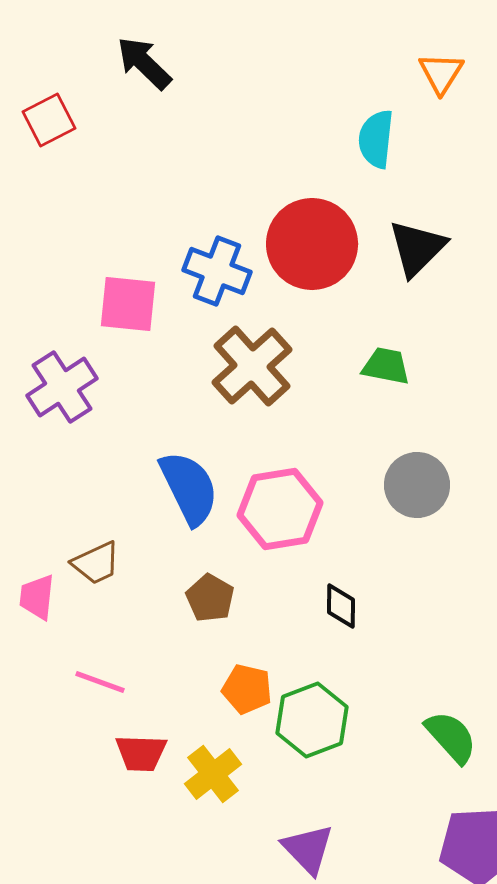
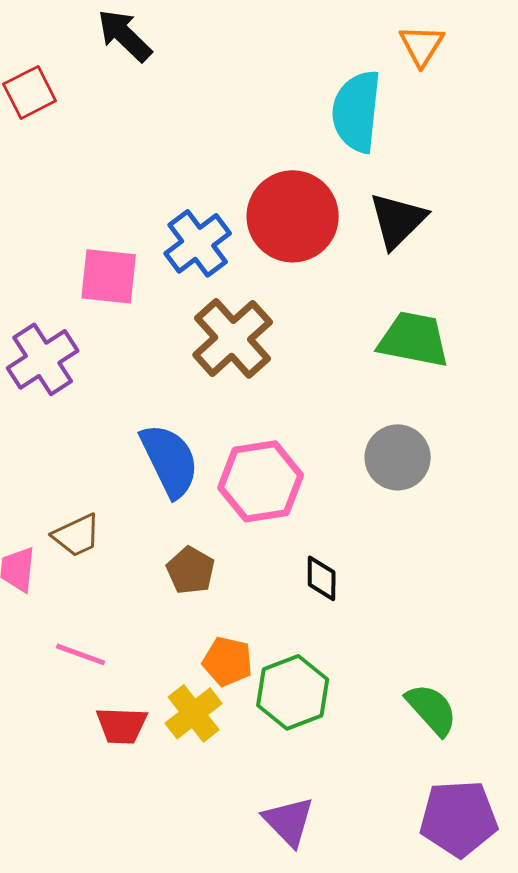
cyan semicircle: (376, 139) -> (357, 111), size x1.4
blue cross: (217, 271) -> (198, 243), turned 32
green trapezoid: (386, 366) -> (414, 339), moved, size x1.5
yellow cross: (213, 774) -> (194, 713), moved

